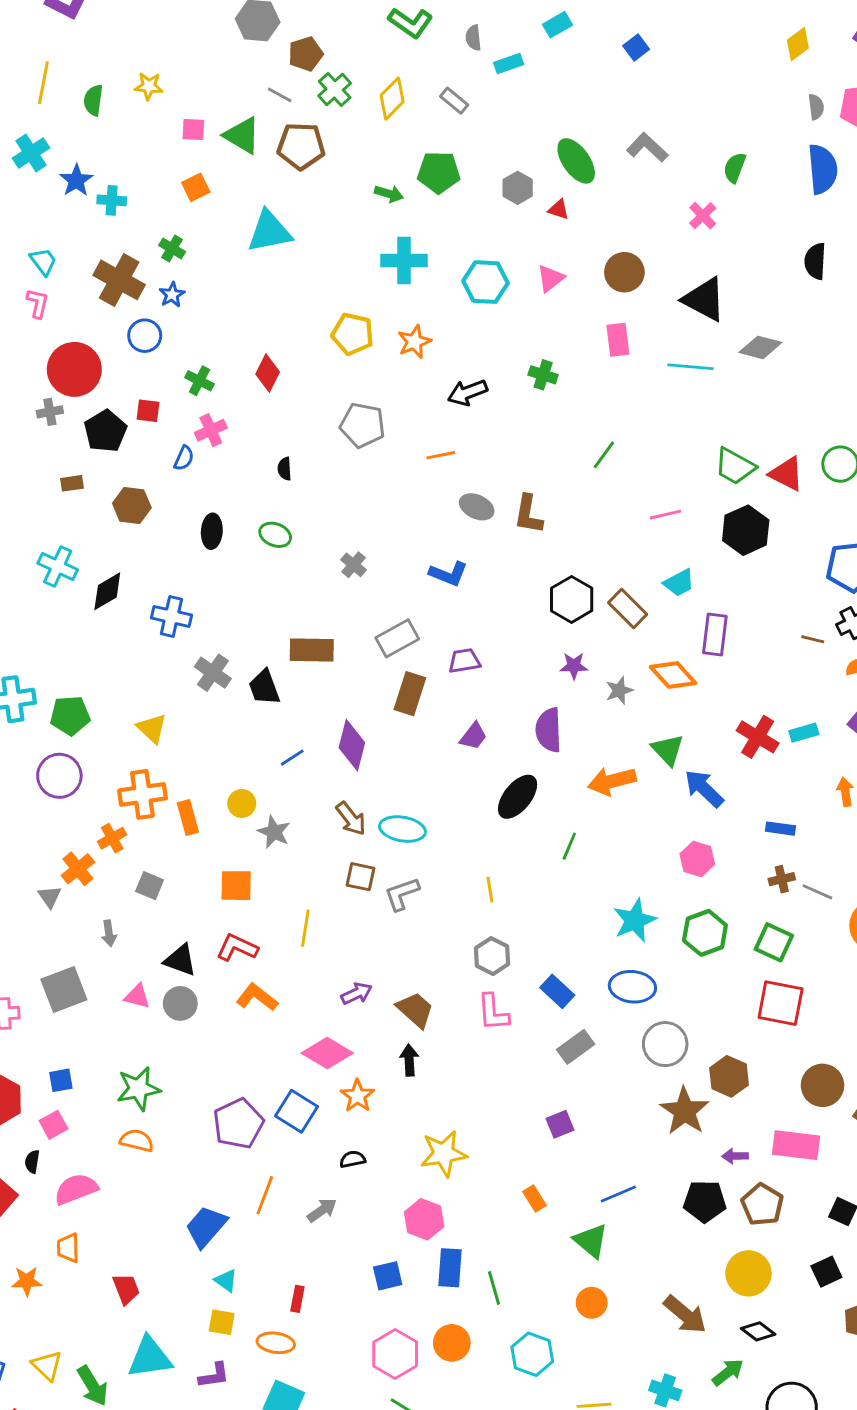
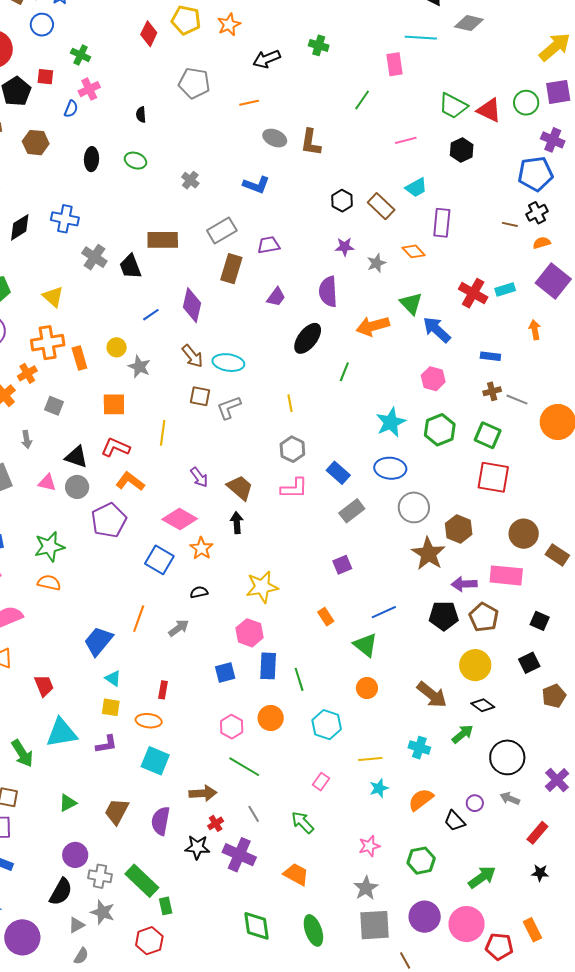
pink rectangle: (618, 340) -> (395, 64), moved
red diamond: (268, 373) -> (149, 34), moved
black hexagon: (746, 530) -> (462, 150), size x0.7
black diamond: (107, 591) -> (20, 227), moved
black hexagon: (572, 599) -> (342, 201), size x0.7
orange diamond: (673, 675) -> (414, 251), size x0.7
purple arrow: (357, 993) -> (199, 477), turned 80
pink L-shape: (493, 1012) -> (294, 488), turned -84
purple pentagon: (238, 1124) -> (109, 520), moved
purple arrow: (735, 1156) -> (464, 584), size x1.4
pink hexagon: (395, 1354) -> (232, 727), size x0.7

